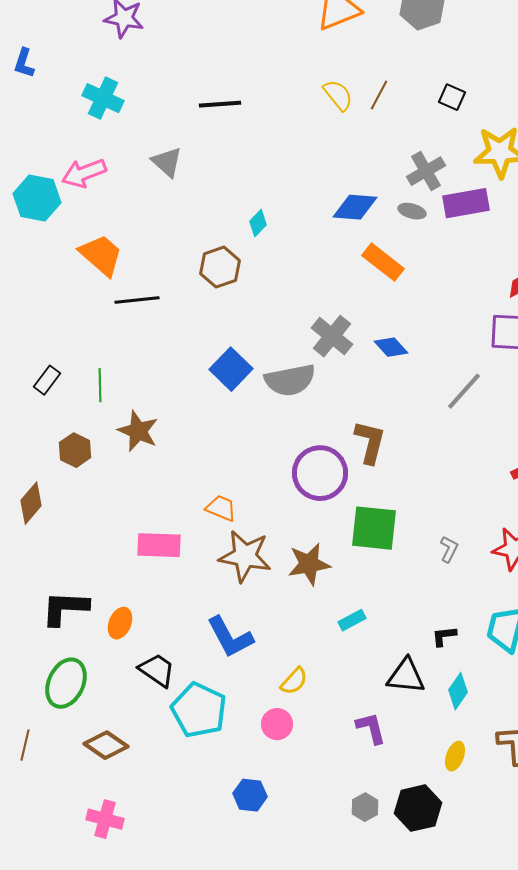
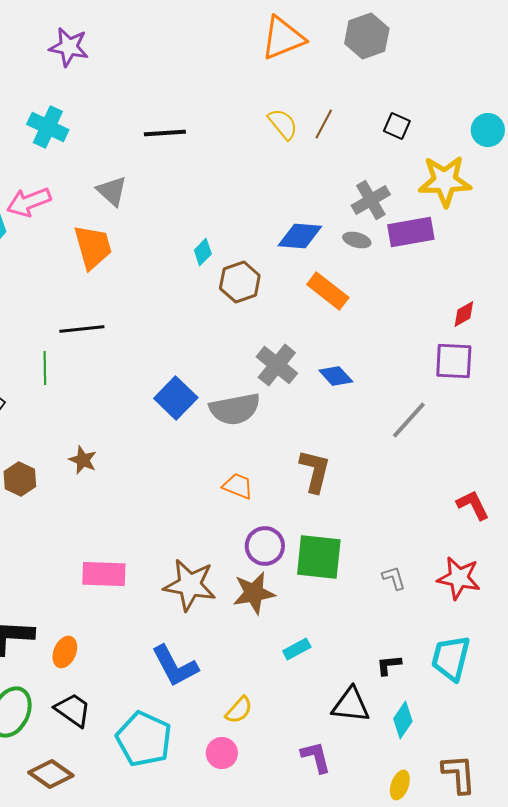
orange trapezoid: (101, 255) -> (93, 247), moved, turned 33
brown hexagon: (220, 267) -> (240, 282), moved
green line: (100, 385) -> (45, 368), moved
brown star: (138, 431) -> (83, 460), size x0.7
purple circle: (320, 473) -> (265, 546), moved, size x0.7
orange trapezoid: (221, 508) -> (238, 486), moved
gray L-shape: (449, 549) -> (394, 578), turned -44
black trapezoid: (157, 670) -> (73, 710), moved

